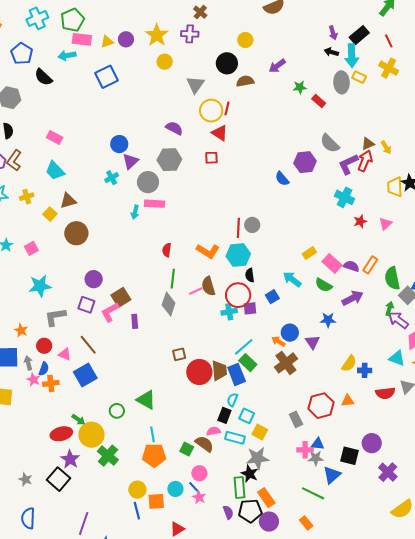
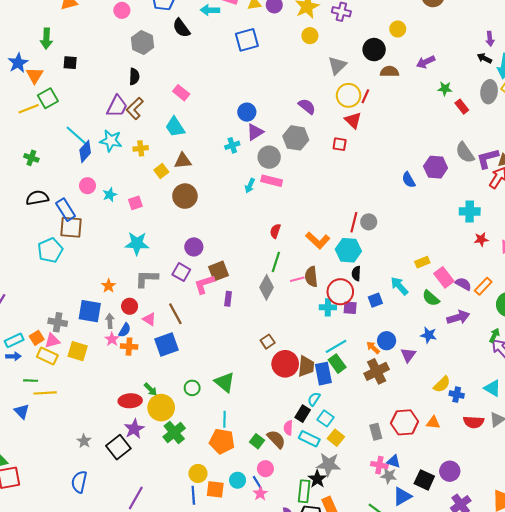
purple L-shape: (348, 164) -> (488, 158), moved
cyan cross: (345, 197) -> (470, 211), turned -36
brown square: (179, 354) -> (268, 342), turned -32
pink semicircle: (214, 431) -> (288, 428), turned -88

